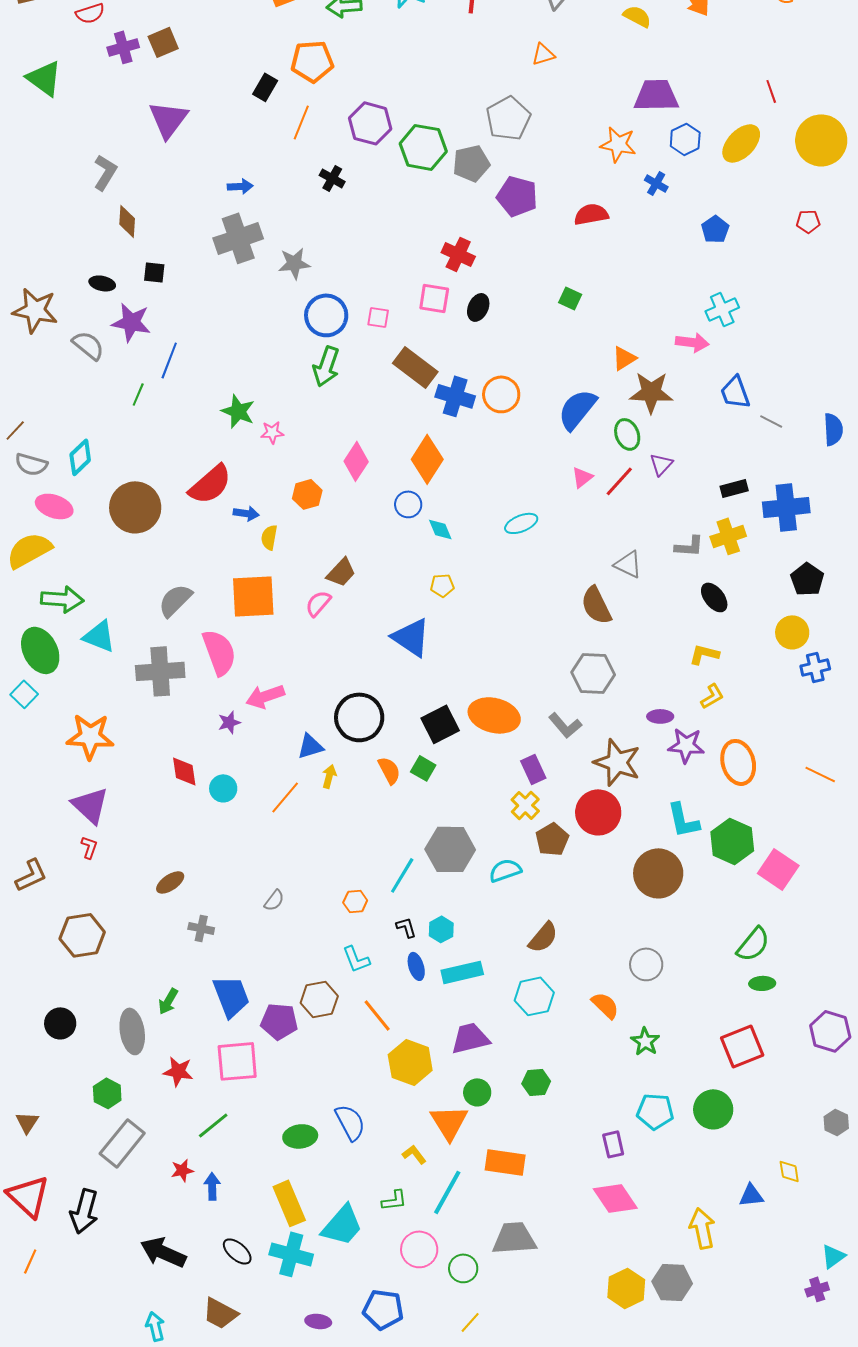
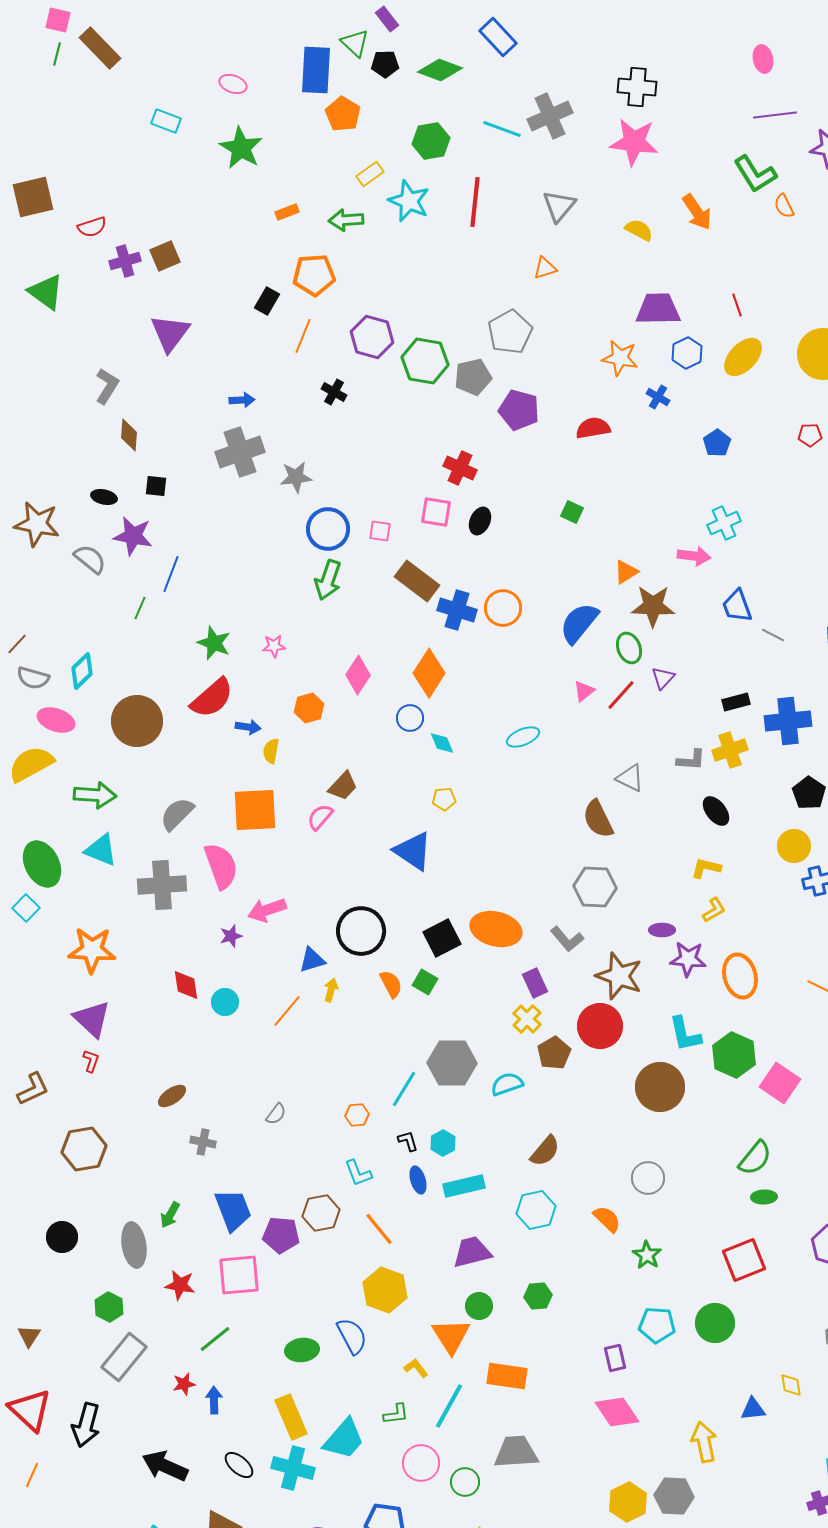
red line: (771, 91) -> (737, 305), moved
green star: (238, 411) -> (214, 643), moved
green arrow: (62, 599) -> (95, 795), moved
yellow hexagon: (410, 1062) -> (385, 1290), moved

